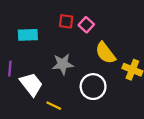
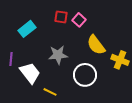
cyan rectangle: (28, 35) -> (27, 29), turned -36

